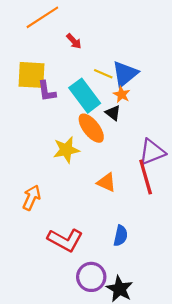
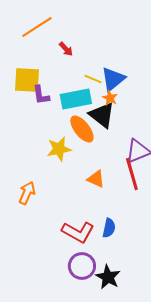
cyan rectangle: (85, 96) -> (76, 99), turned -64
black triangle: (113, 113) -> (102, 115), size x1.8
red L-shape: (65, 240) -> (78, 232), moved

